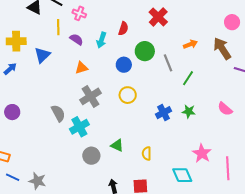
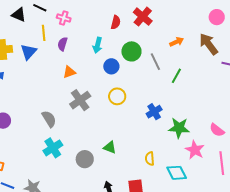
red semicircle: (123, 29) -> (116, 22), moved
purple semicircle: (76, 39) -> (63, 44), turned -104
cyan arrow: (101, 40) -> (98, 45), moved
blue triangle: (42, 55) -> (28, 52), moved
pink semicircle: (225, 109) -> (217, 130), moved
green star: (189, 111) -> (179, 128), moved, size x1.5
cyan cross: (79, 127) -> (53, 148), moved
yellow semicircle: (147, 154) -> (150, 159), moved

